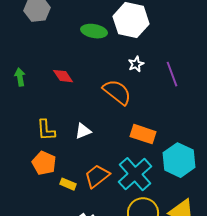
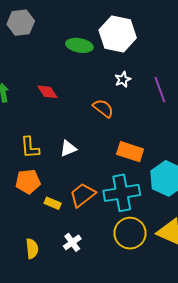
orange semicircle: (117, 92) -> (103, 108), size x0.7
orange pentagon: (44, 163) -> (28, 182), turned -30
cyan cross: (135, 174) -> (122, 193), turned 32

